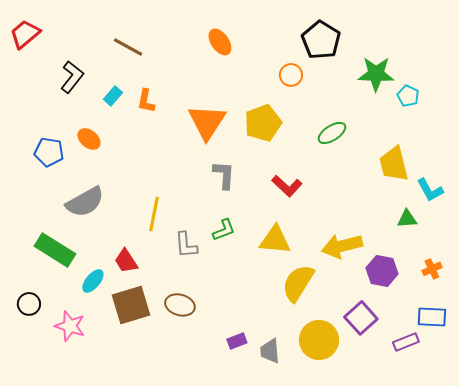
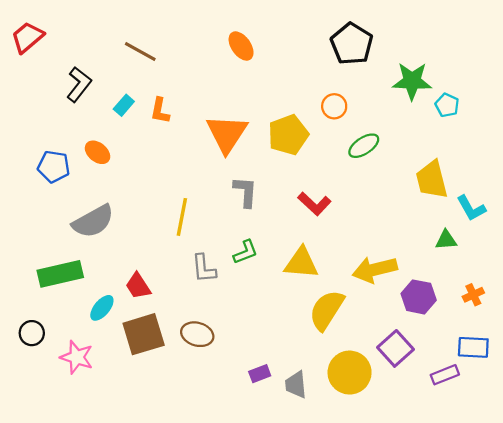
orange circle: (291, 75) -> (334, 106), moved
yellow line: (154, 214) -> (182, 217), moved
green rectangle: (55, 250) -> (60, 274), turned -45

